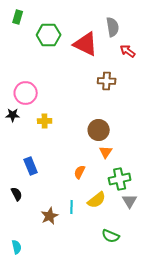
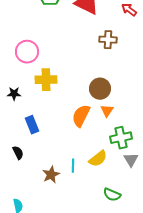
black star: (13, 115) -> (14, 94), moved
yellow cross: (45, 121) -> (46, 80), size x1.5
orange semicircle: (80, 172) -> (81, 116), moved, size x1.6

